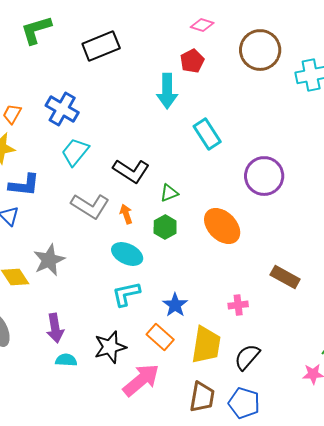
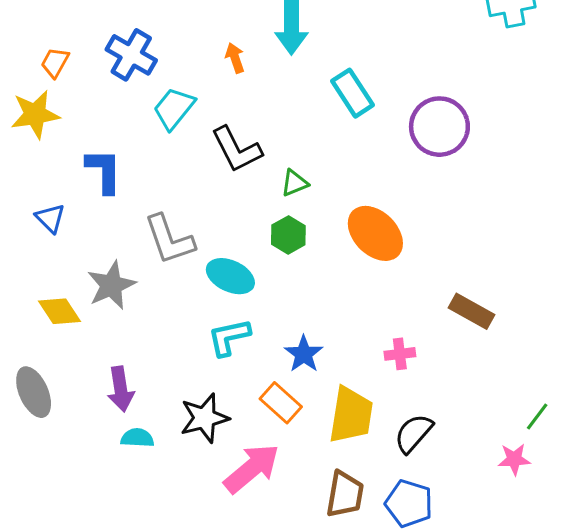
cyan trapezoid: (75, 152) -> (174, 108), moved
black L-shape: (131, 171) -> (237, 149), turned 30
purple circle: (264, 176) -> (439, 127), moved
blue L-shape: (24, 185) -> (104, 171), moved, turned -96
gray L-shape: (90, 206) -> (169, 240), moved, turned 39
orange arrow: (126, 214) -> (235, 58), moved

